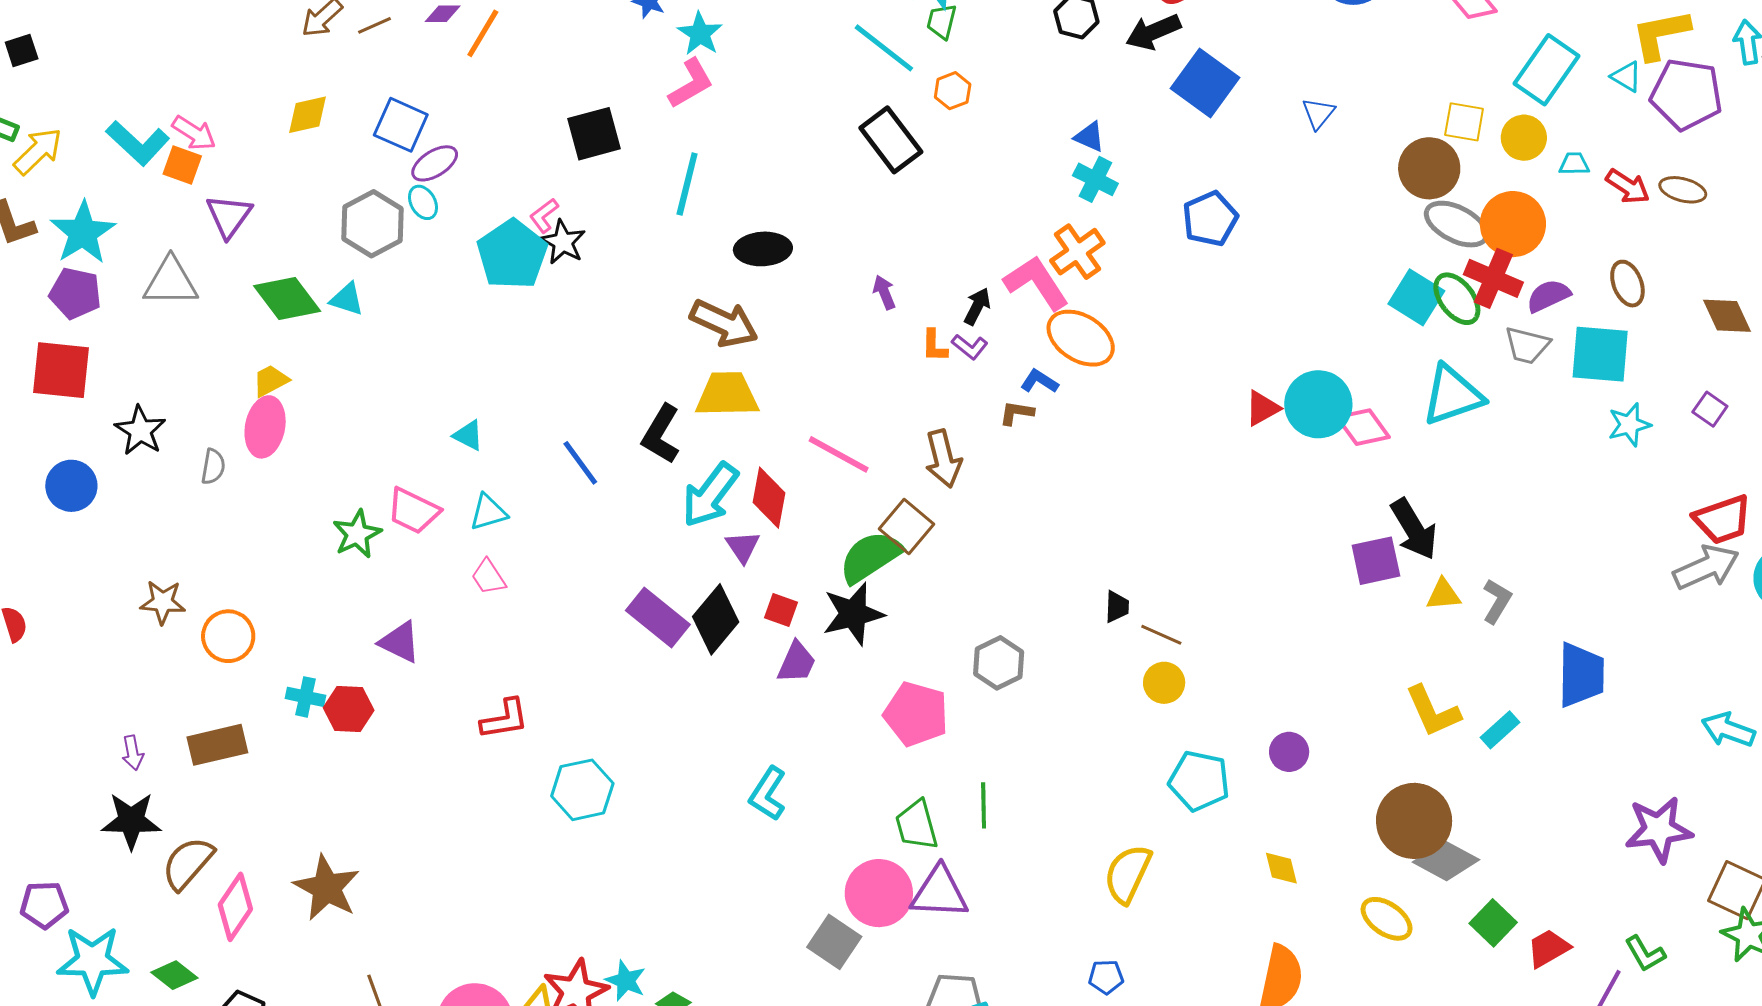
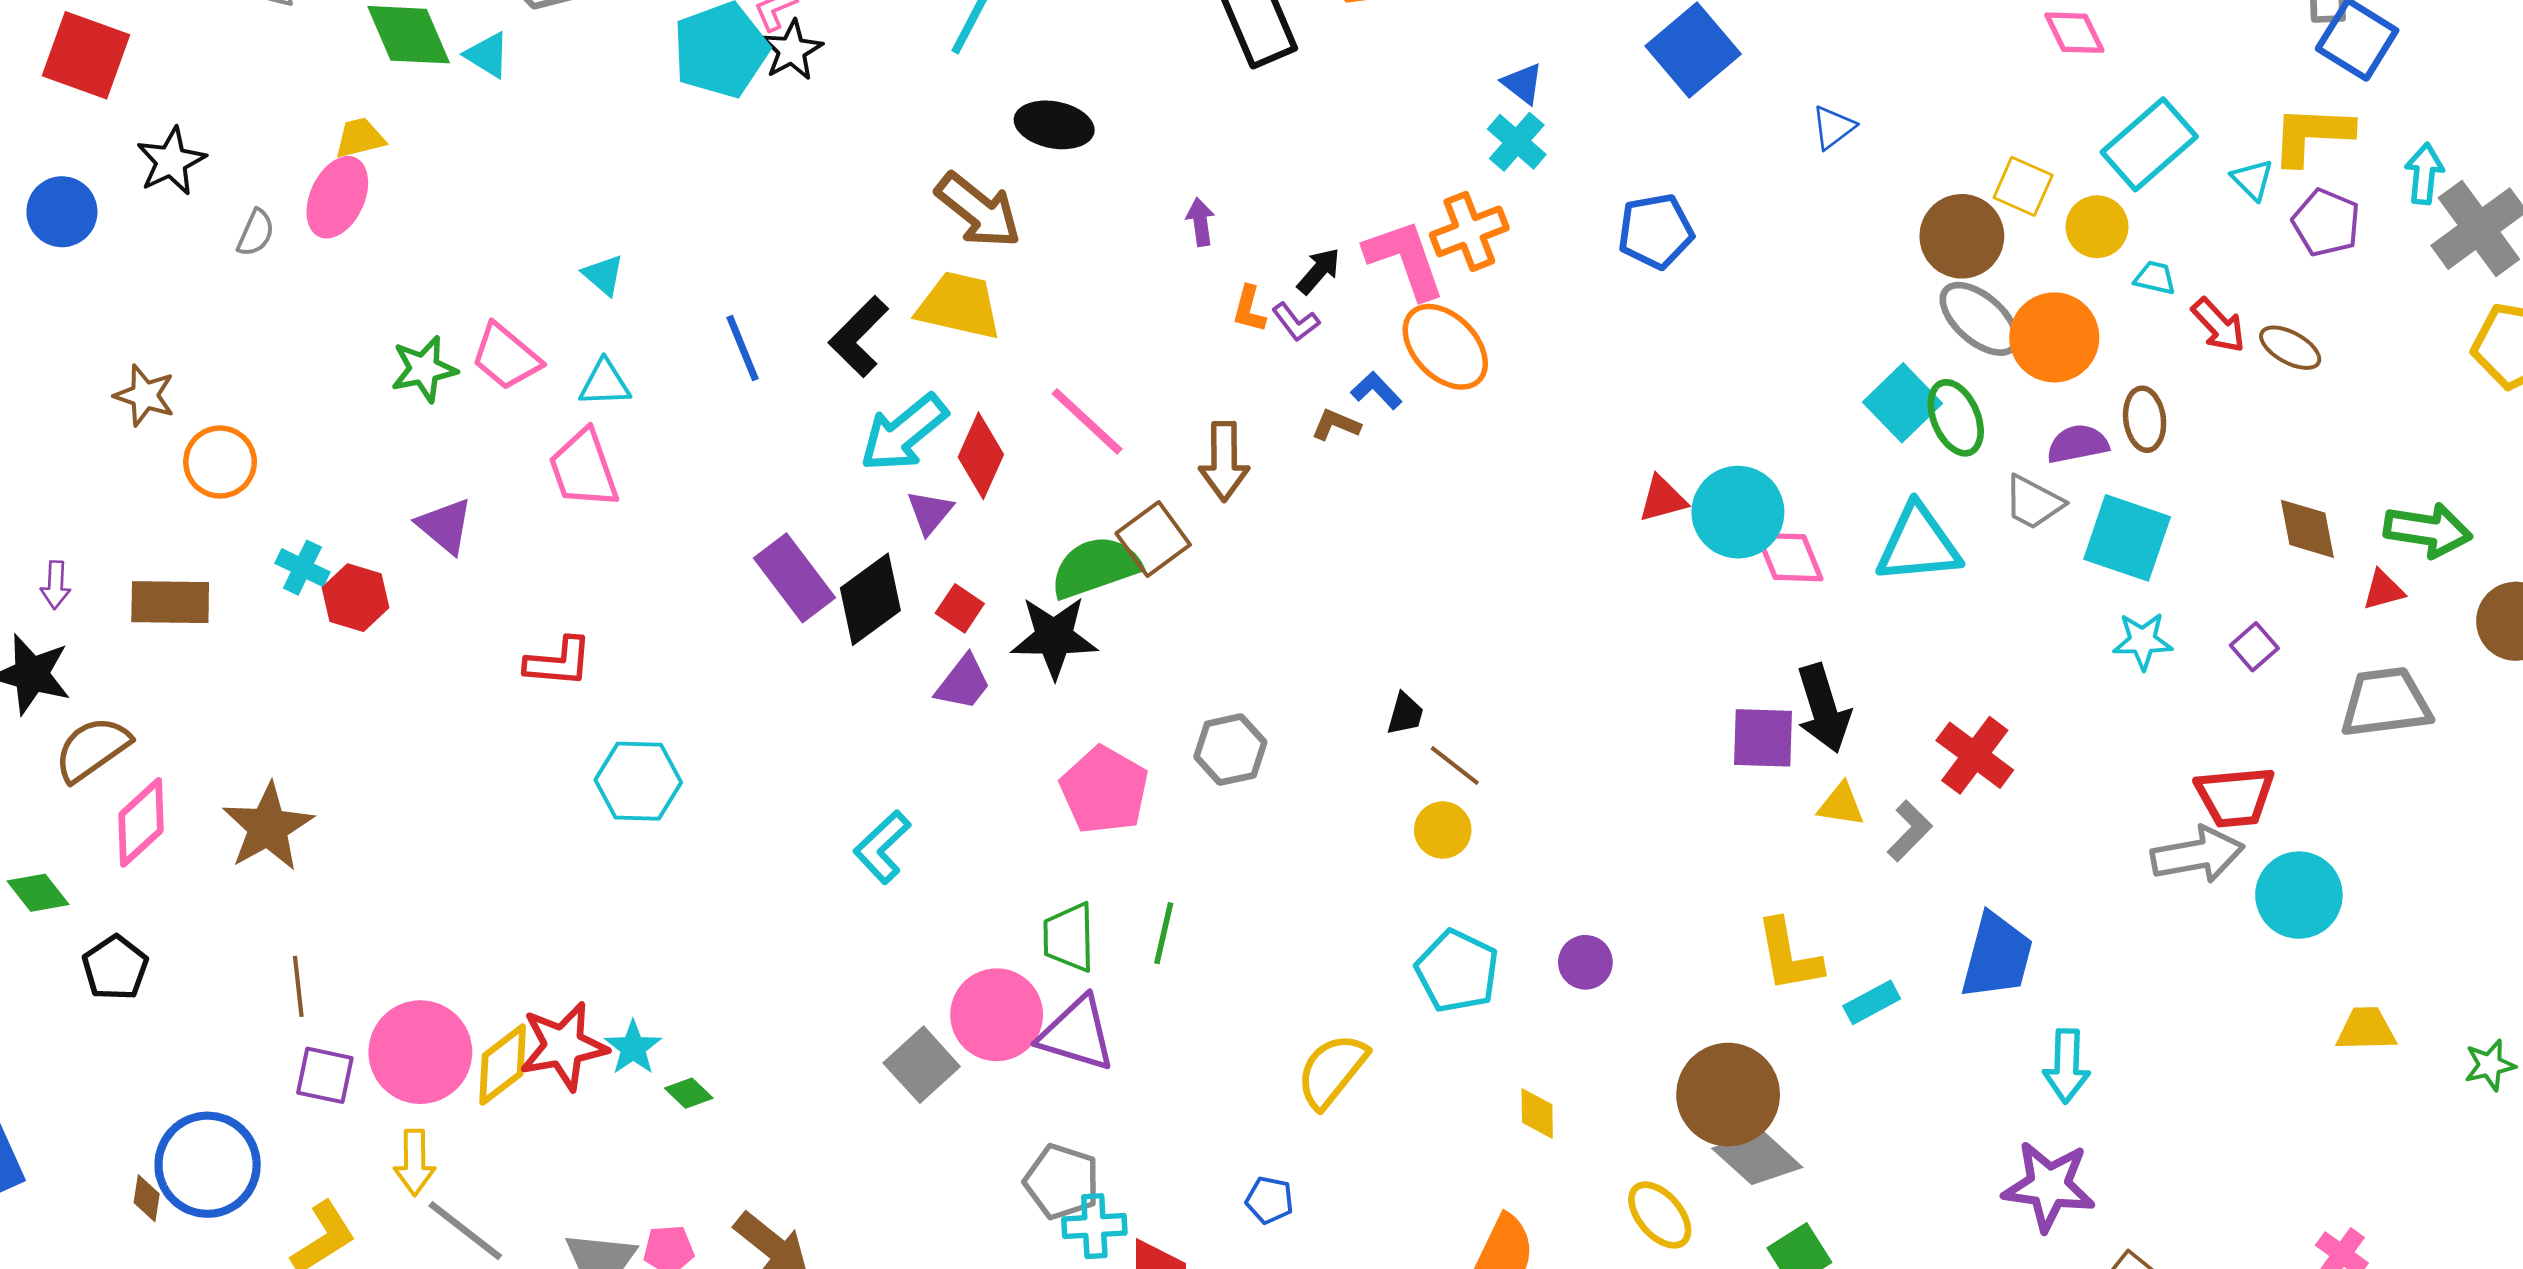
purple pentagon: (1686, 94) -> (2326, 223), size x0.7
red cross: (1493, 278) -> (1975, 755), moved
brown ellipse: (1627, 284) -> (2145, 419), moved
pink trapezoid: (488, 577) -> (584, 469), size x1.6
cyan arrow: (1728, 730) -> (2067, 1066), moved, turned -122

